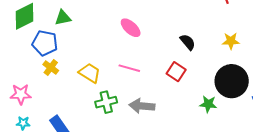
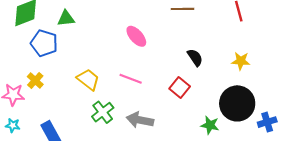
yellow cross: (51, 67) -> (35, 80), moved
green cross: (106, 102) -> (103, 112), turned -30

